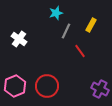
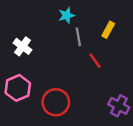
gray line: (66, 31) -> (78, 37), turned -35
pink hexagon: (15, 86) -> (18, 88), moved

